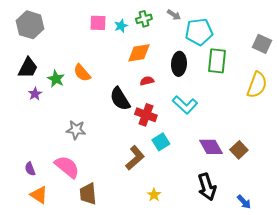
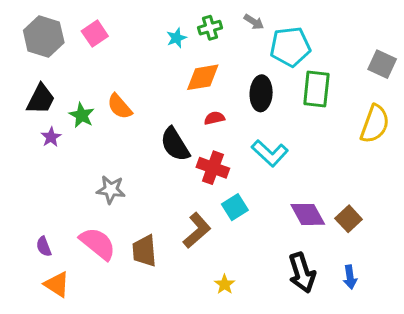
pink square: (98, 23) -> (95, 34), moved, turned -36
brown trapezoid: (88, 194) -> (144, 251), moved
blue arrow: (244, 202) -> (350, 277), moved, turned 35

